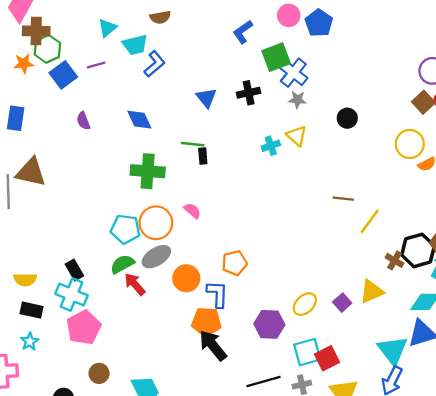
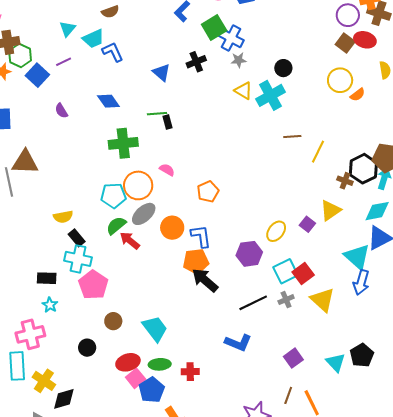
blue L-shape: (155, 64) -> (113, 52), turned -65
cyan cross: (271, 146) -> (271, 95), moved, size x1.8
orange pentagon: (234, 263) -> (208, 192), moved
yellow semicircle: (25, 280) -> (63, 217), moved

